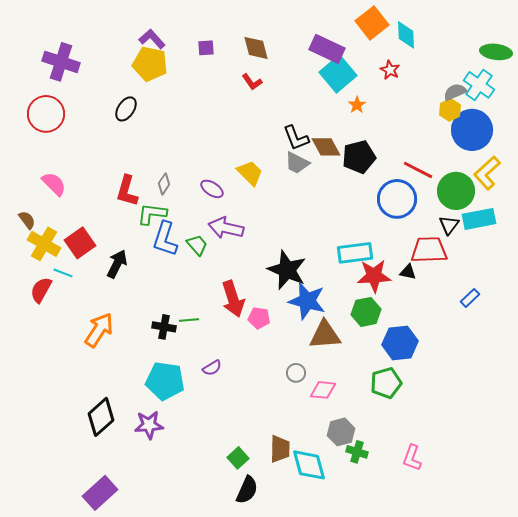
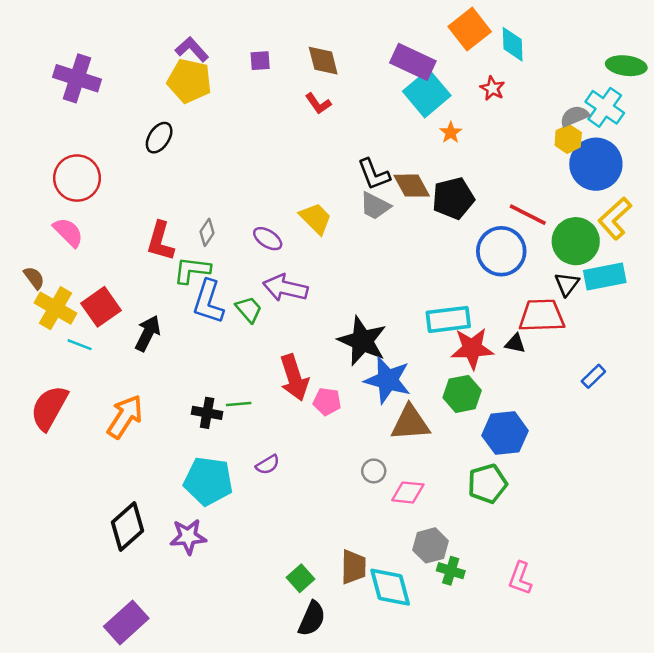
red circle: (46, 114) -> (77, 178), moved
red semicircle: (41, 290) -> (49, 408), moved, size x1.4

